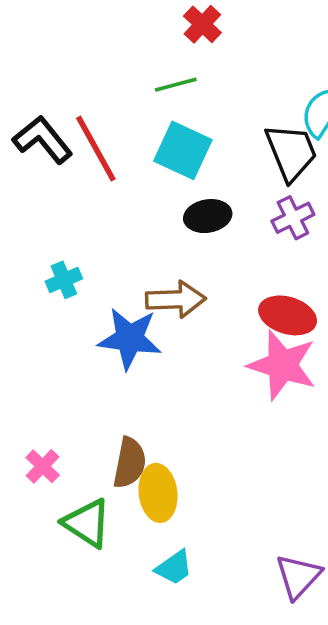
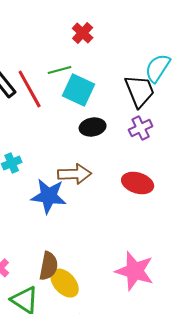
red cross: (202, 24) -> (83, 33), moved
green line: (176, 85) -> (60, 70), moved
pink star: (282, 365) -> (135, 271), moved
yellow ellipse: (158, 493) -> (65, 283), turned -36

